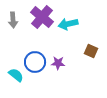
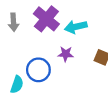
purple star: (58, 63) -> (66, 54), moved
cyan semicircle: (16, 75) -> (17, 85), turned 70

